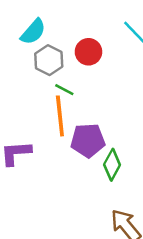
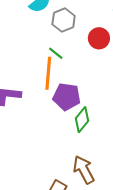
red circle: (88, 52) -> (99, 38), moved
gray hexagon: (49, 60) -> (64, 20), moved

